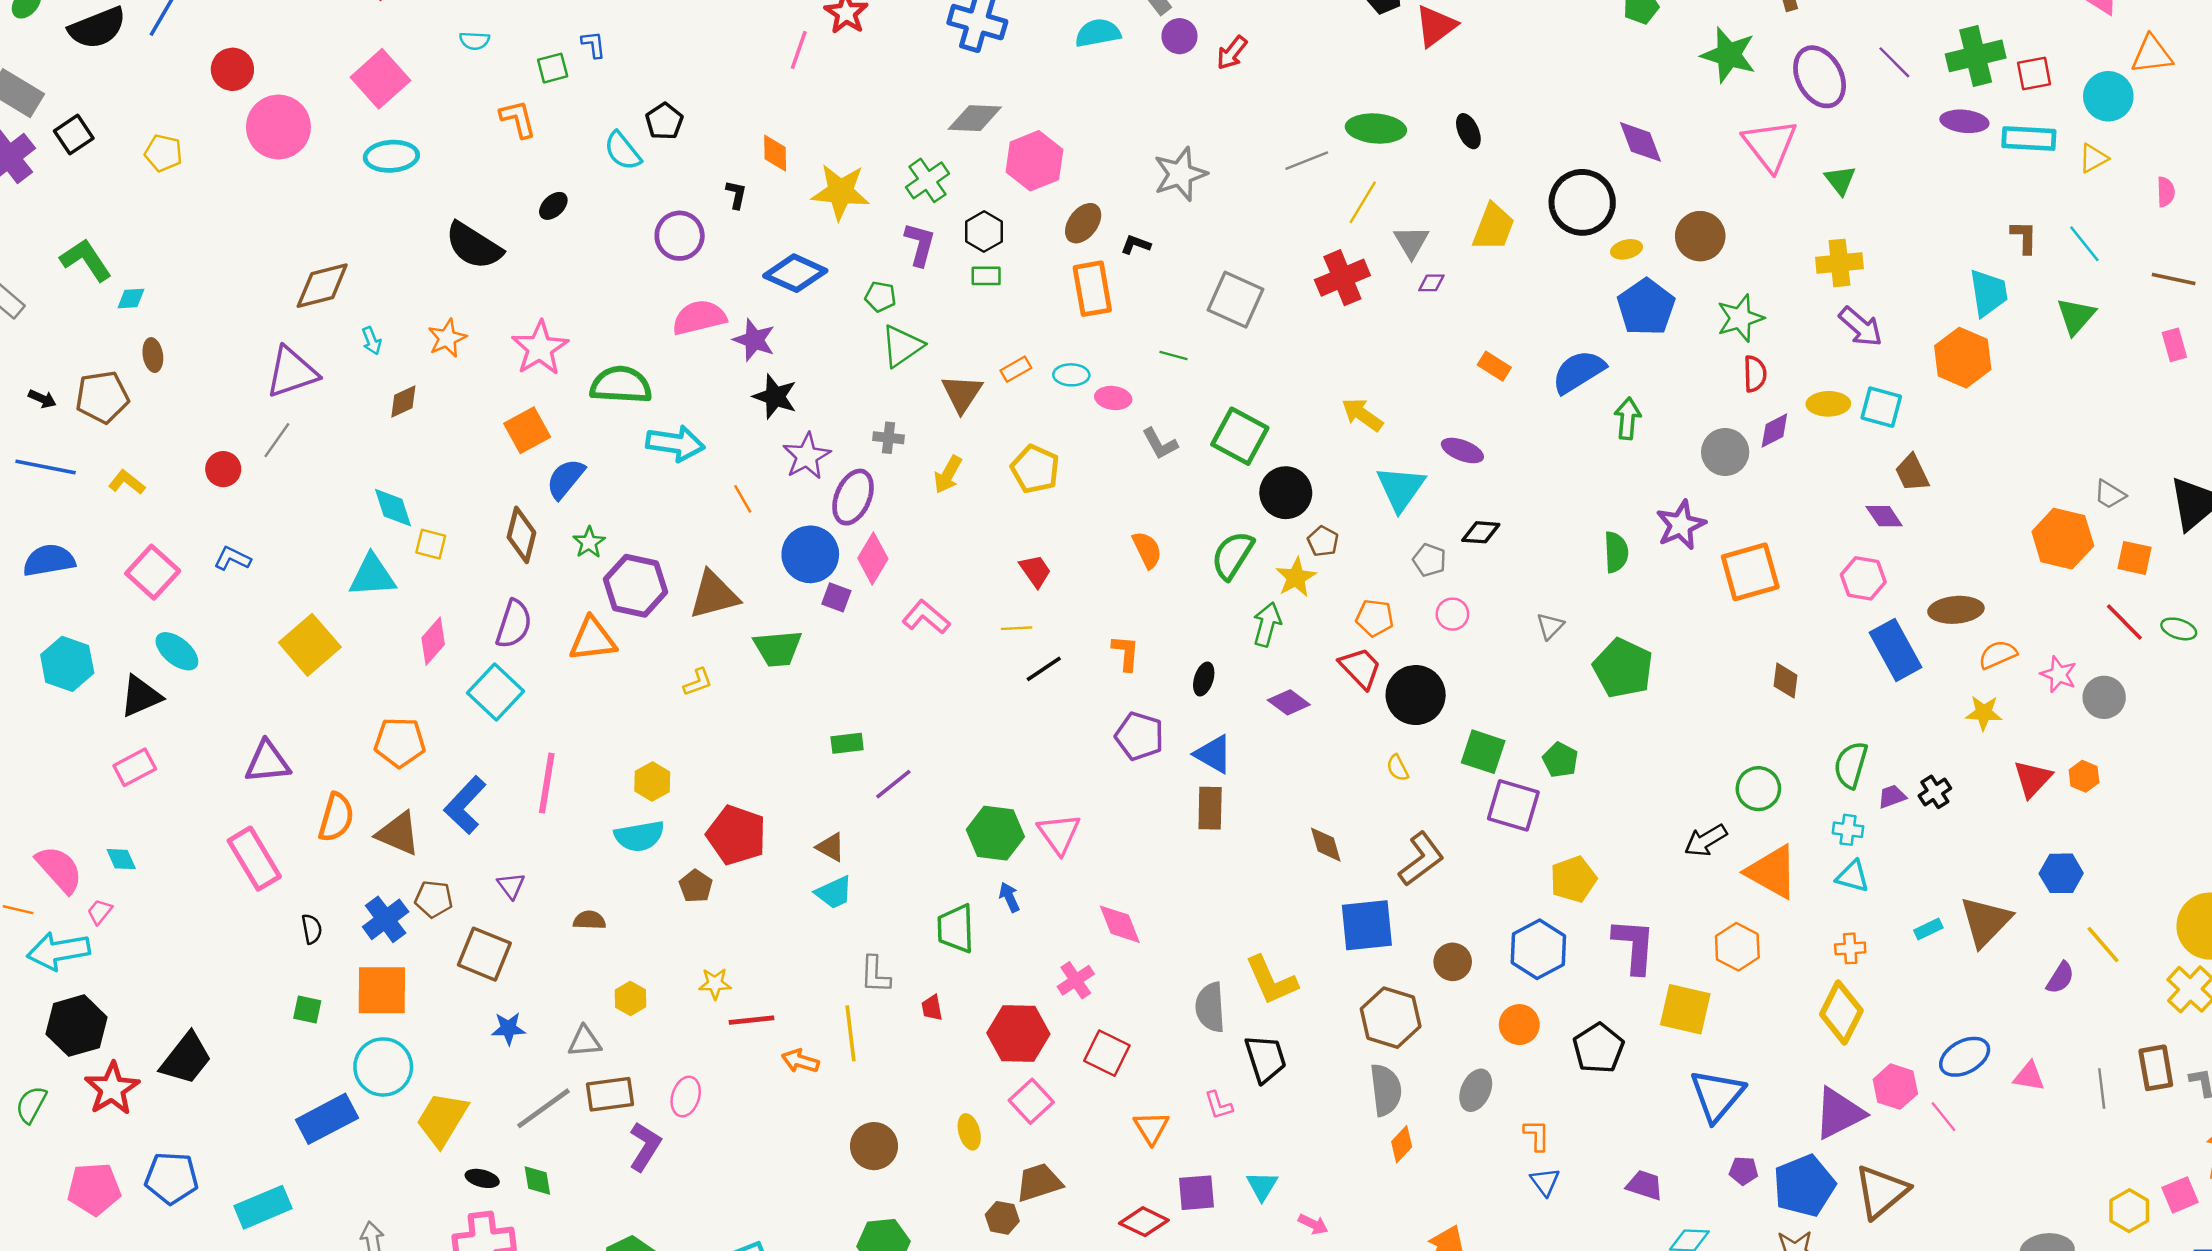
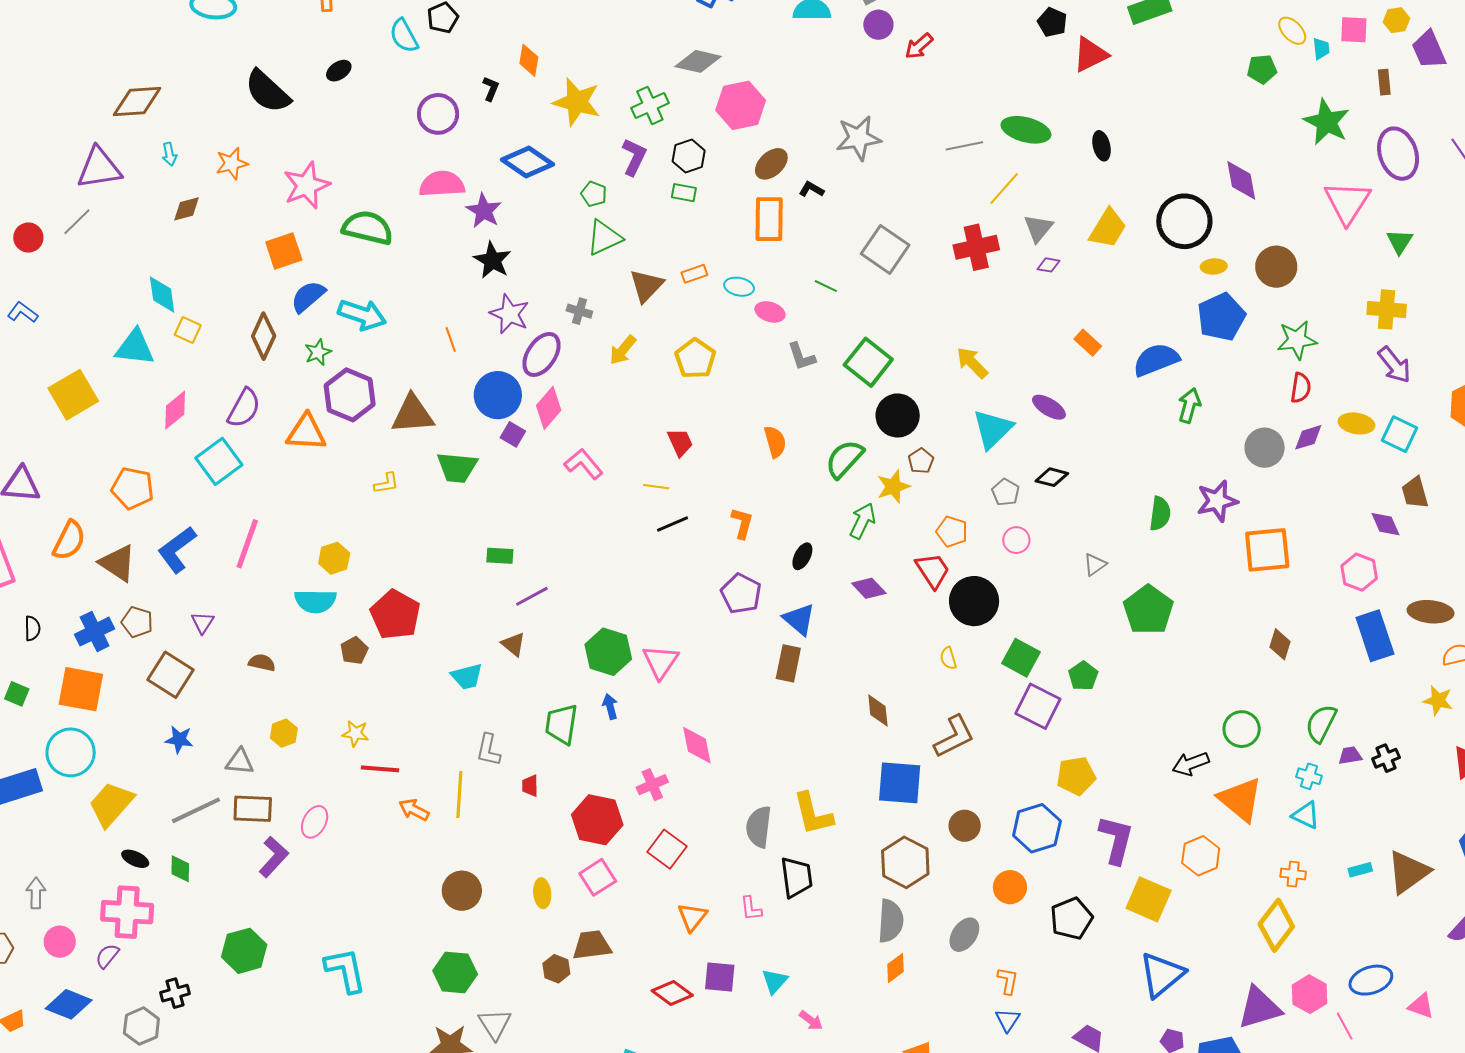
cyan arrow: (675, 443) -> (362, 315), moved
purple star: (807, 456) -> (510, 314), turned -30
brown triangle: (831, 847) -> (513, 644), moved

